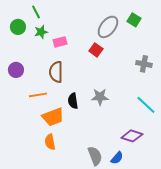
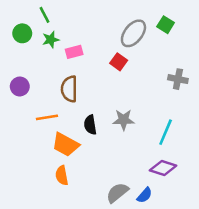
cyan line: (146, 105) -> (166, 132), moved, turned 70
orange trapezoid: (53, 117) -> (65, 145), turned 50
gray semicircle: (95, 156) -> (117, 193), turned -108

